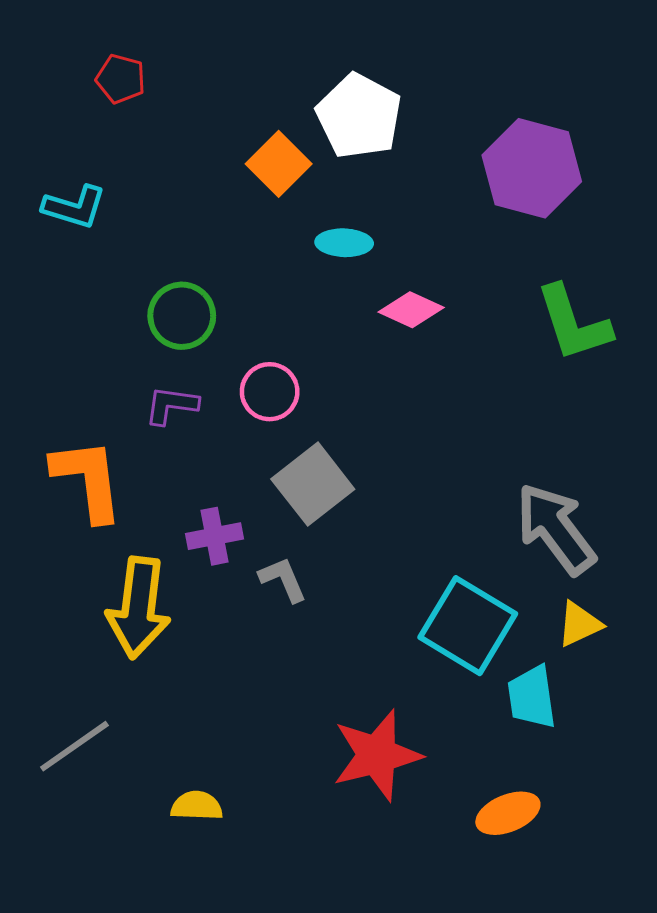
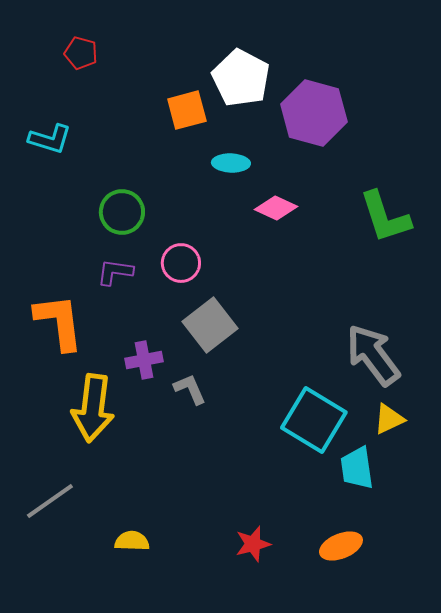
orange square: (279, 164) -> (187, 110), turned 30
purple hexagon: (532, 168) -> (314, 113), moved
red star: (377, 755) -> (253, 544), moved, size x0.6

